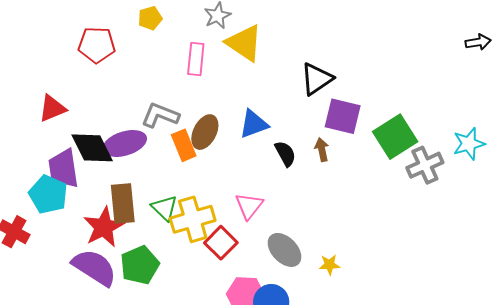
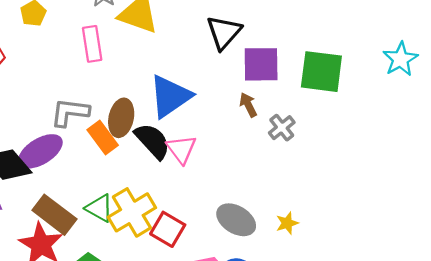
blue triangle: (254, 124) -> (170, 96), size x1.4
green square: (395, 137) -> (321, 72), turned -36
black semicircle: (285, 154) -> (153, 141), moved, size x1.4
gray cross: (425, 165) -> (282, 128), moved, size x0.7
brown rectangle: (123, 204) -> (54, 215), turned -33
pink triangle: (249, 206) -> (181, 149), moved

